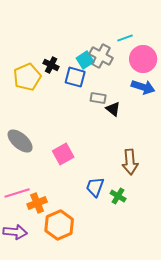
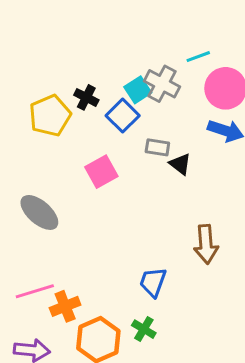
blue square: (75, 77) -> (123, 116), turned 30
pink square: (63, 154) -> (101, 172), moved
green cross: (118, 196) -> (144, 329), moved

